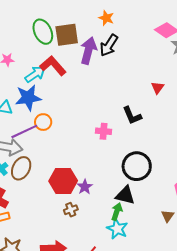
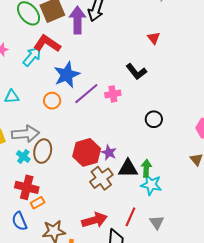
blue star: (28, 98) -> (67, 75), moved
purple line: (24, 131) -> (86, 94), moved
black circle: (137, 166) -> (154, 119), size x0.6
black triangle: (125, 195) -> (128, 168), moved
brown cross: (71, 210) -> (101, 178), size x1.6

